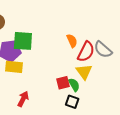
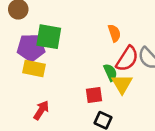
orange semicircle: (72, 41) -> (114, 33), moved
green semicircle: (74, 85) -> (110, 72), moved

